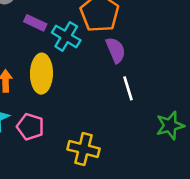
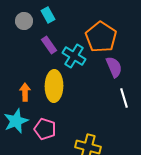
purple rectangle: (35, 23) -> (49, 45), turned 30

